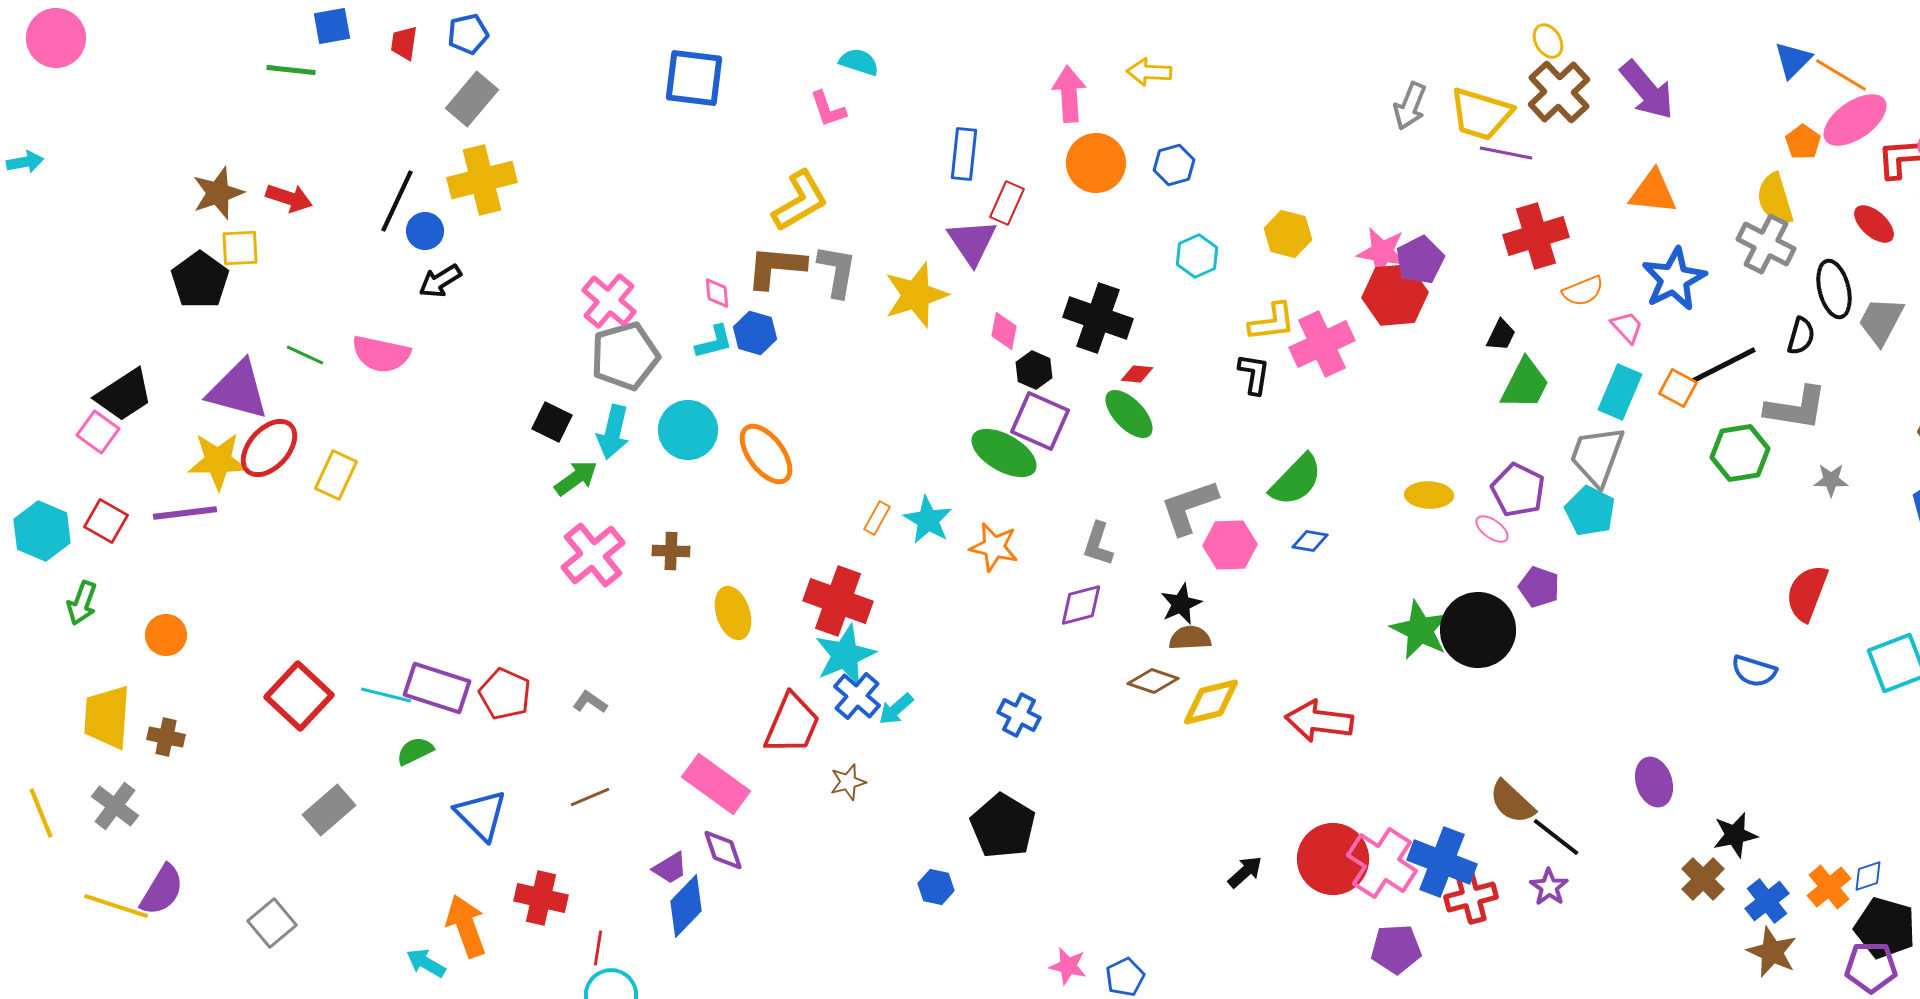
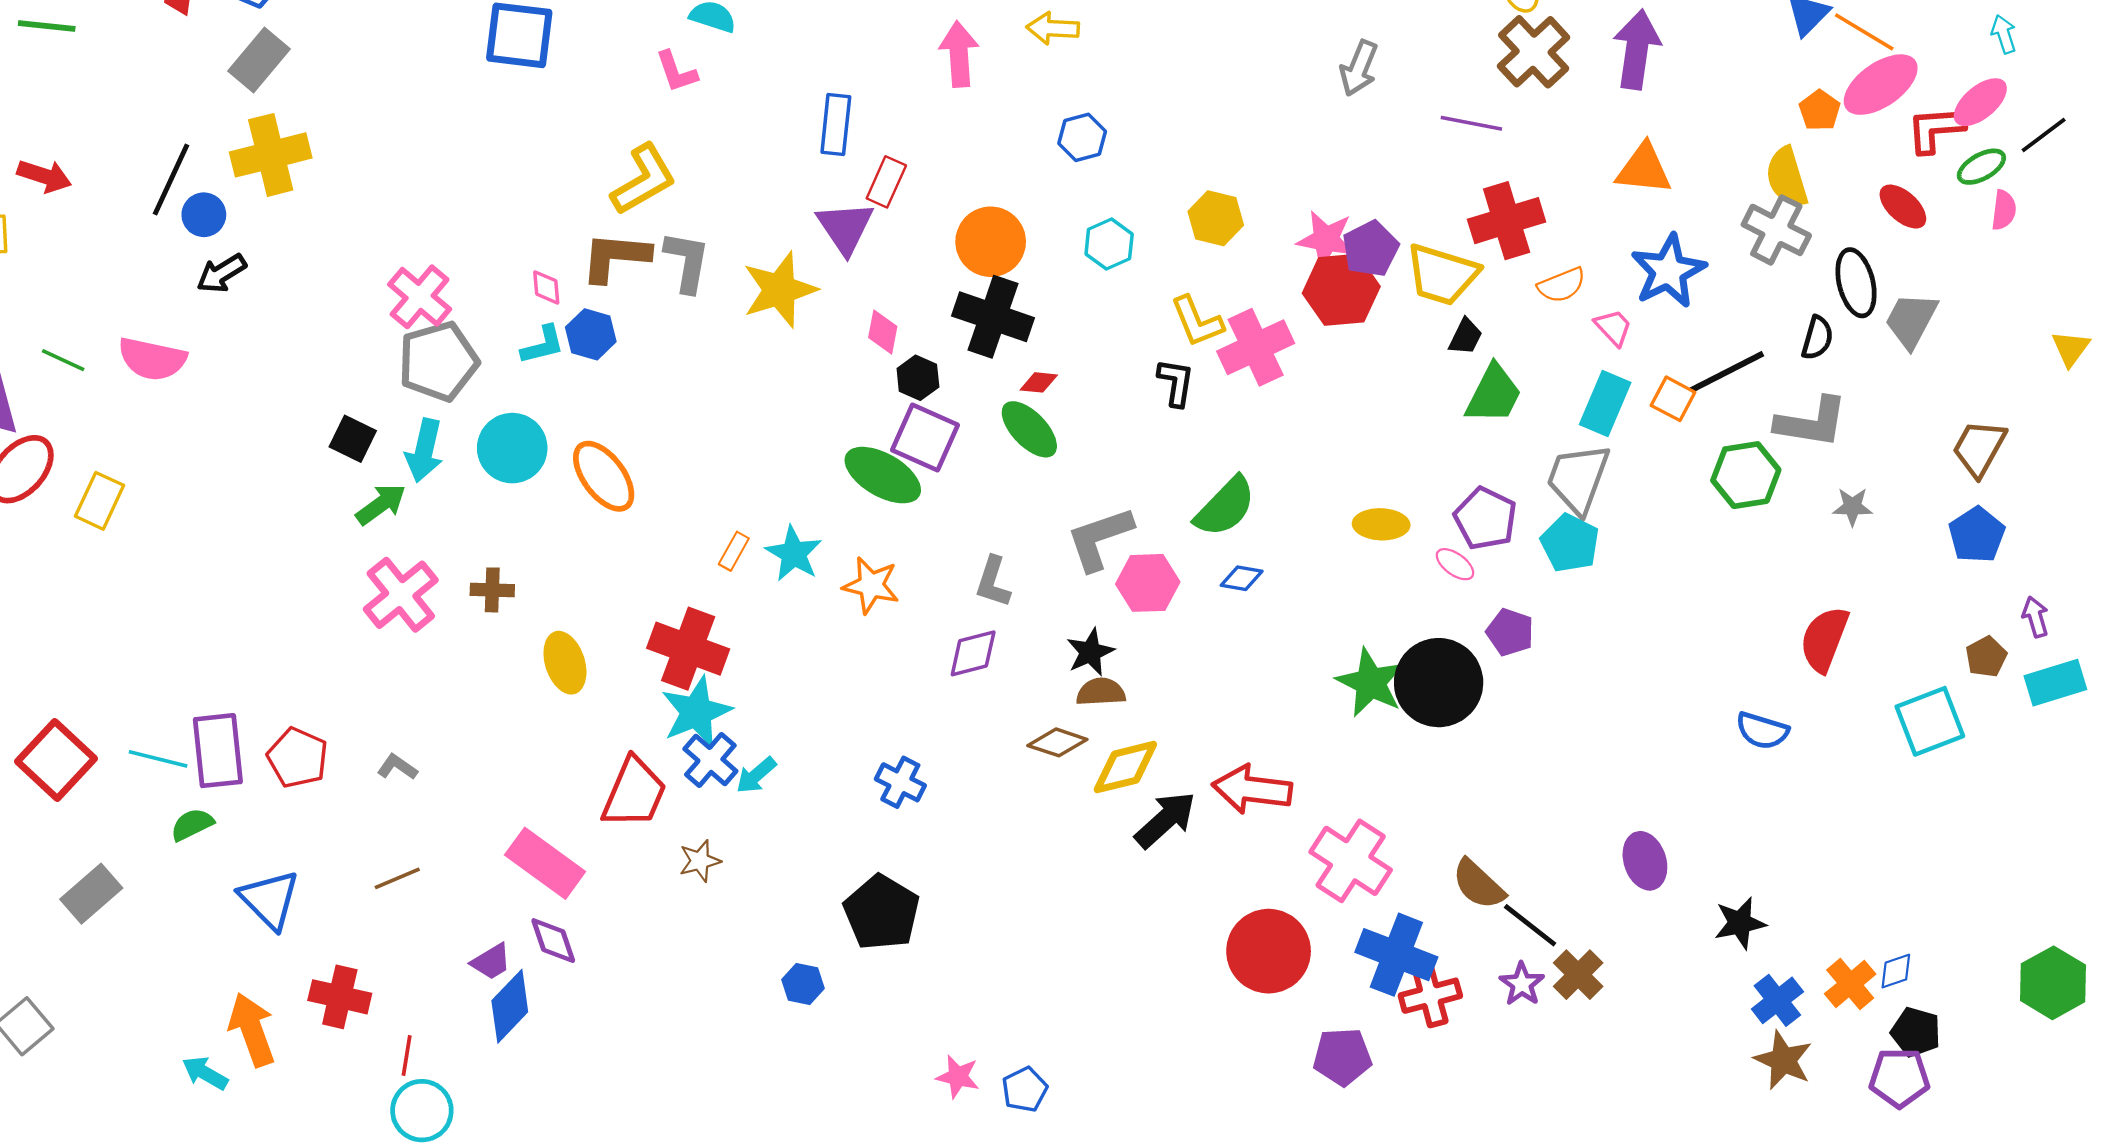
purple arrow: (1647, 90) -> (1637, 49), turned -132
yellow trapezoid: (1481, 114) -> (1442, 275), moved
orange circle: (1096, 163) -> (991, 242), moved
yellow L-shape: (1272, 322) -> (1197, 321), turned 75
purple rectangle: (437, 688) -> (218, 751), turned 66
pink cross: (1382, 863) -> (1351, 861), moved
black arrow: (1245, 872) -> (1165, 820), moved, size x1.5
brown cross: (1703, 879) -> (1578, 975), moved
black pentagon: (1885, 928) -> (1916, 1032), size x0.7

